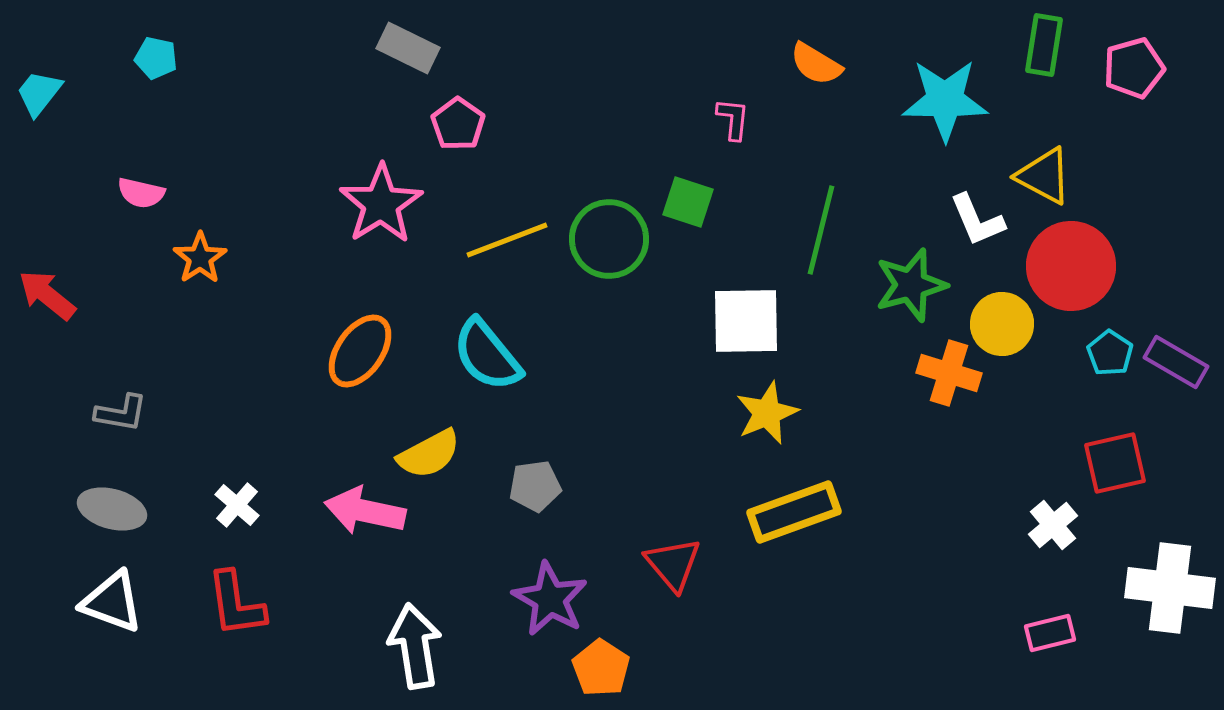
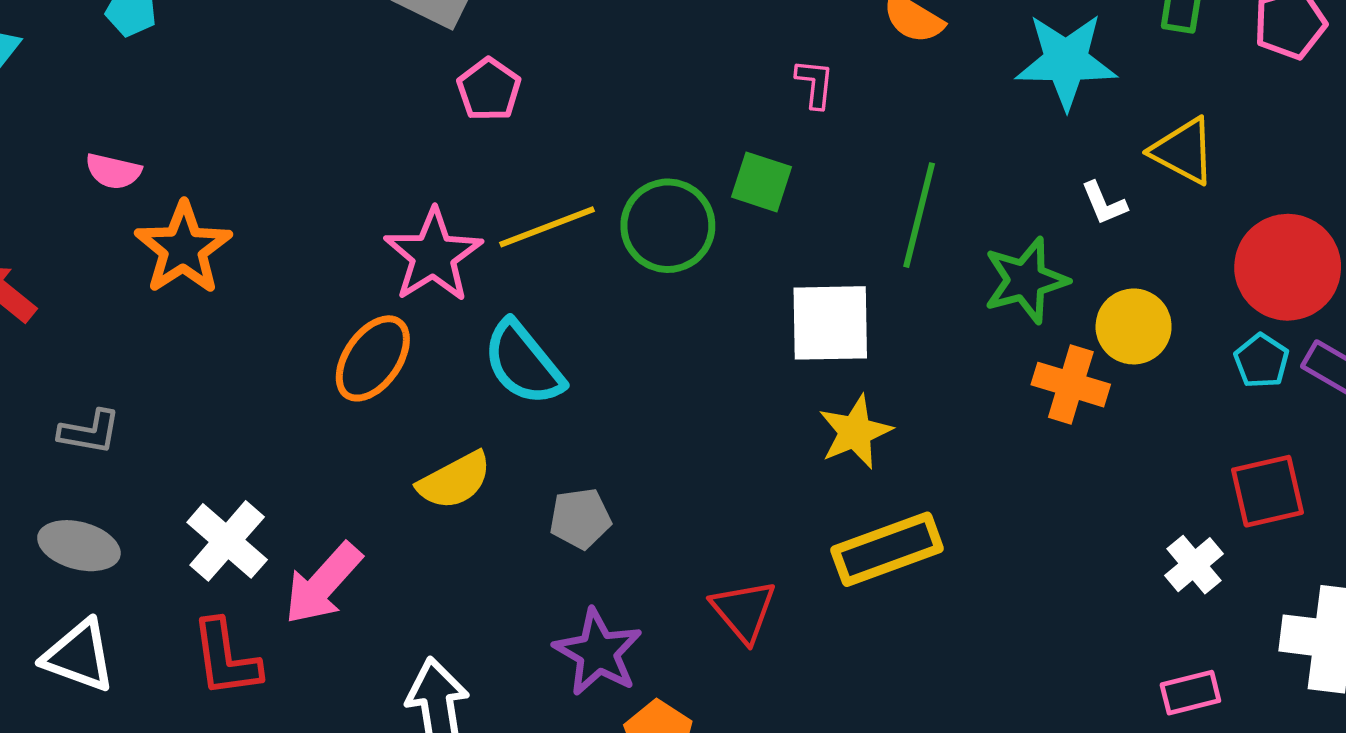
pink star: (381, 204) -> (433, 255), moved
white L-shape: (977, 220) -> (1104, 203), size x0.7
orange star: (200, 258) -> (183, 248), size x1.5
red circle: (1071, 266) -> (1288, 267), moved
white cross: (237, 505) -> (227, 541), size x1.5
pink arrow: (365, 511) -> (323, 584), moved, turned -60

